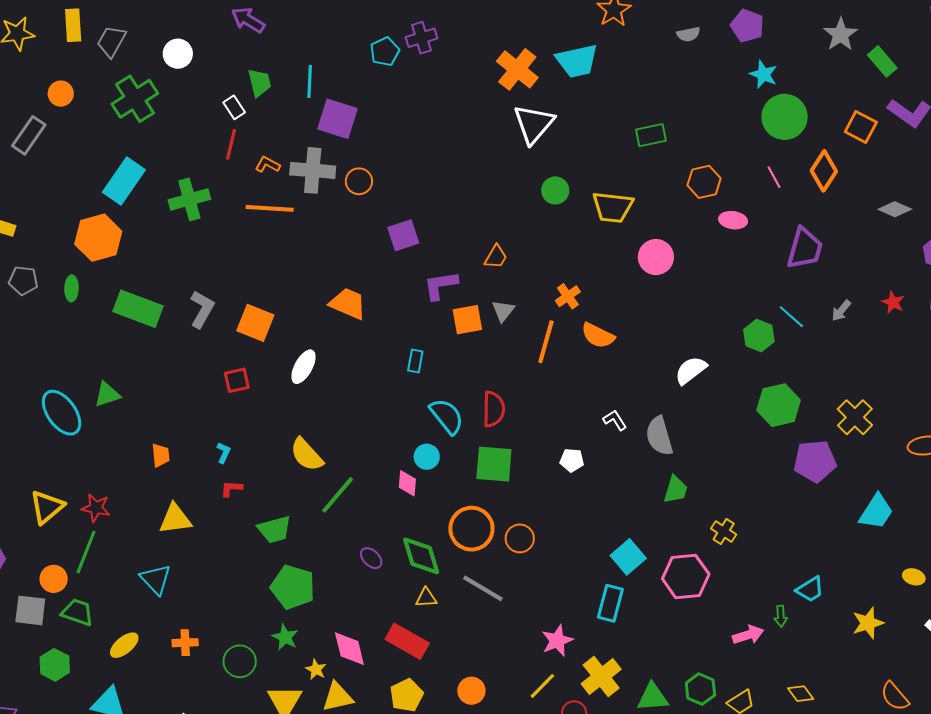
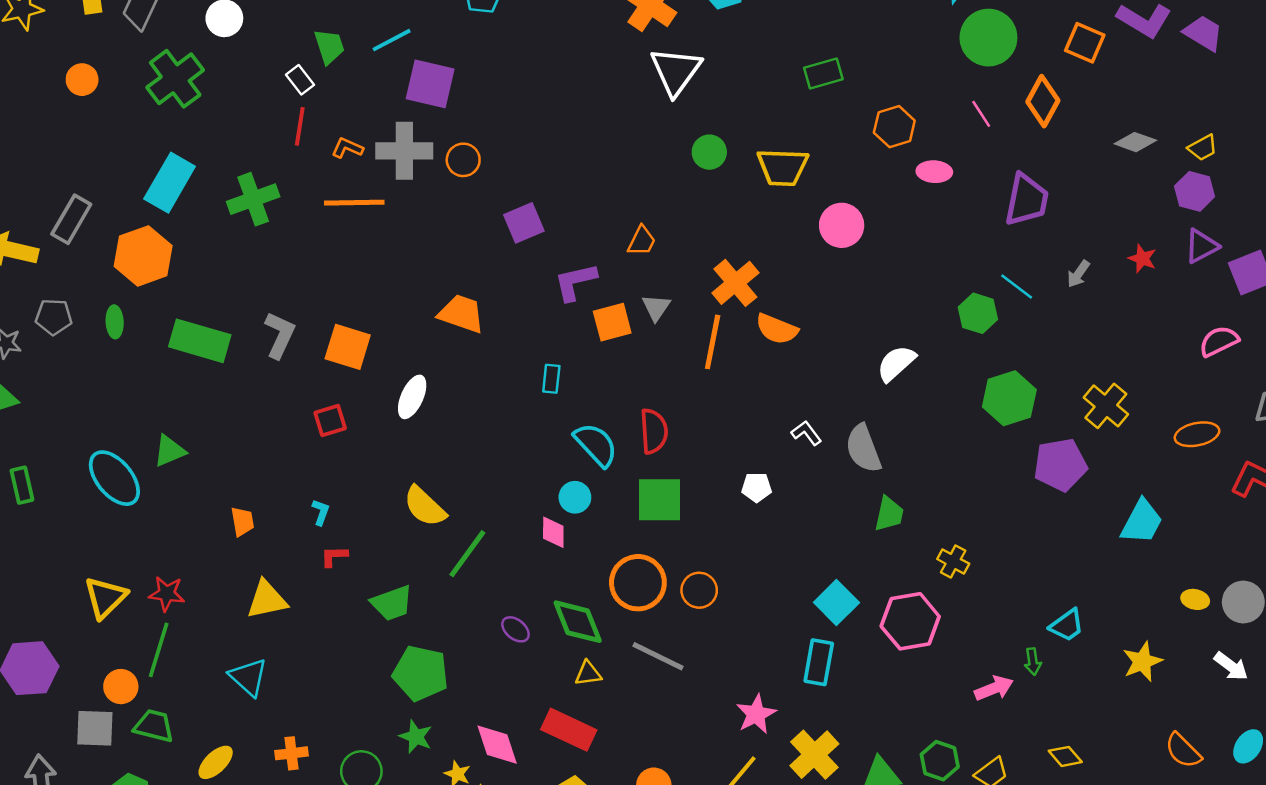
cyan line: (310, 81) -> (392, 40), turned 64
gray rectangle: (29, 135) -> (71, 219), moved
orange cross: (568, 296) -> (735, 283), size x1.5

